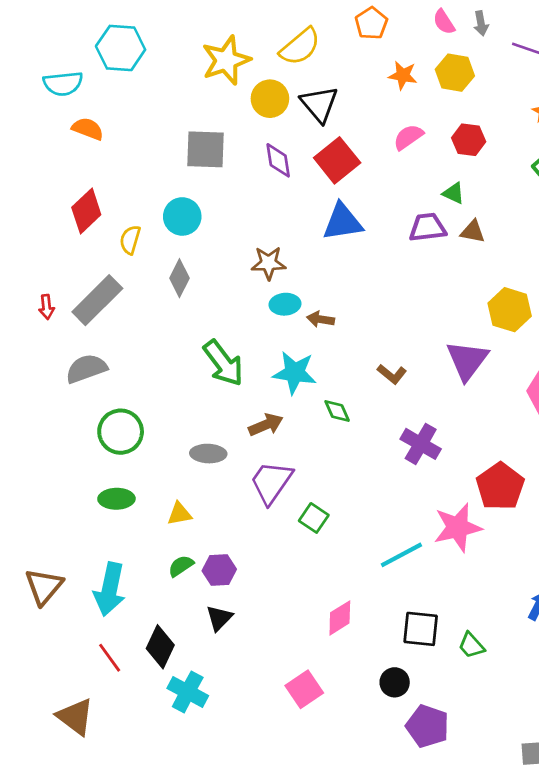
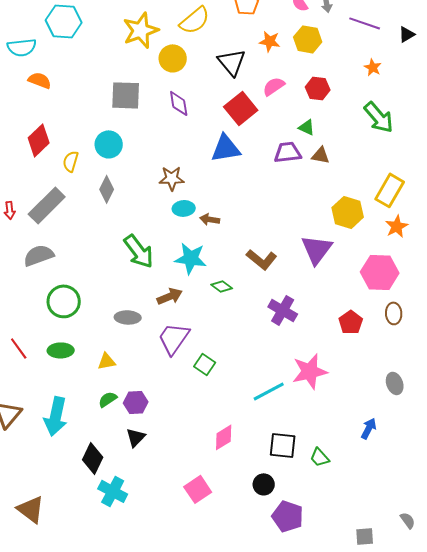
black triangle: (319, 104) -> (232, 62), moved
red square: (337, 160) -> (241, 108), moved
brown L-shape: (392, 374) -> (262, 259), size x1.4
green diamond: (337, 411) -> (222, 286), turned -30
red pentagon: (500, 486) -> (351, 322), moved, size x0.7
red line: (110, 658) -> (19, 348), moved

